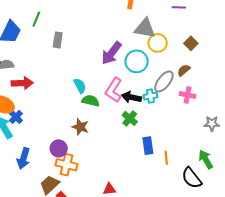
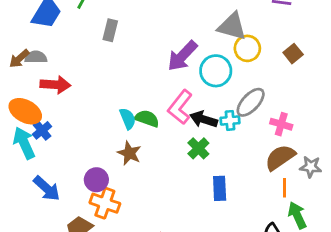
brown semicircle: (184, 70) -> (280, 157), moved, size x1.6
cyan semicircle: (80, 86) -> (128, 119), moved
blue arrow: (23, 158) -> (47, 188), turned -70
orange line: (166, 158) -> (285, 188), moved

